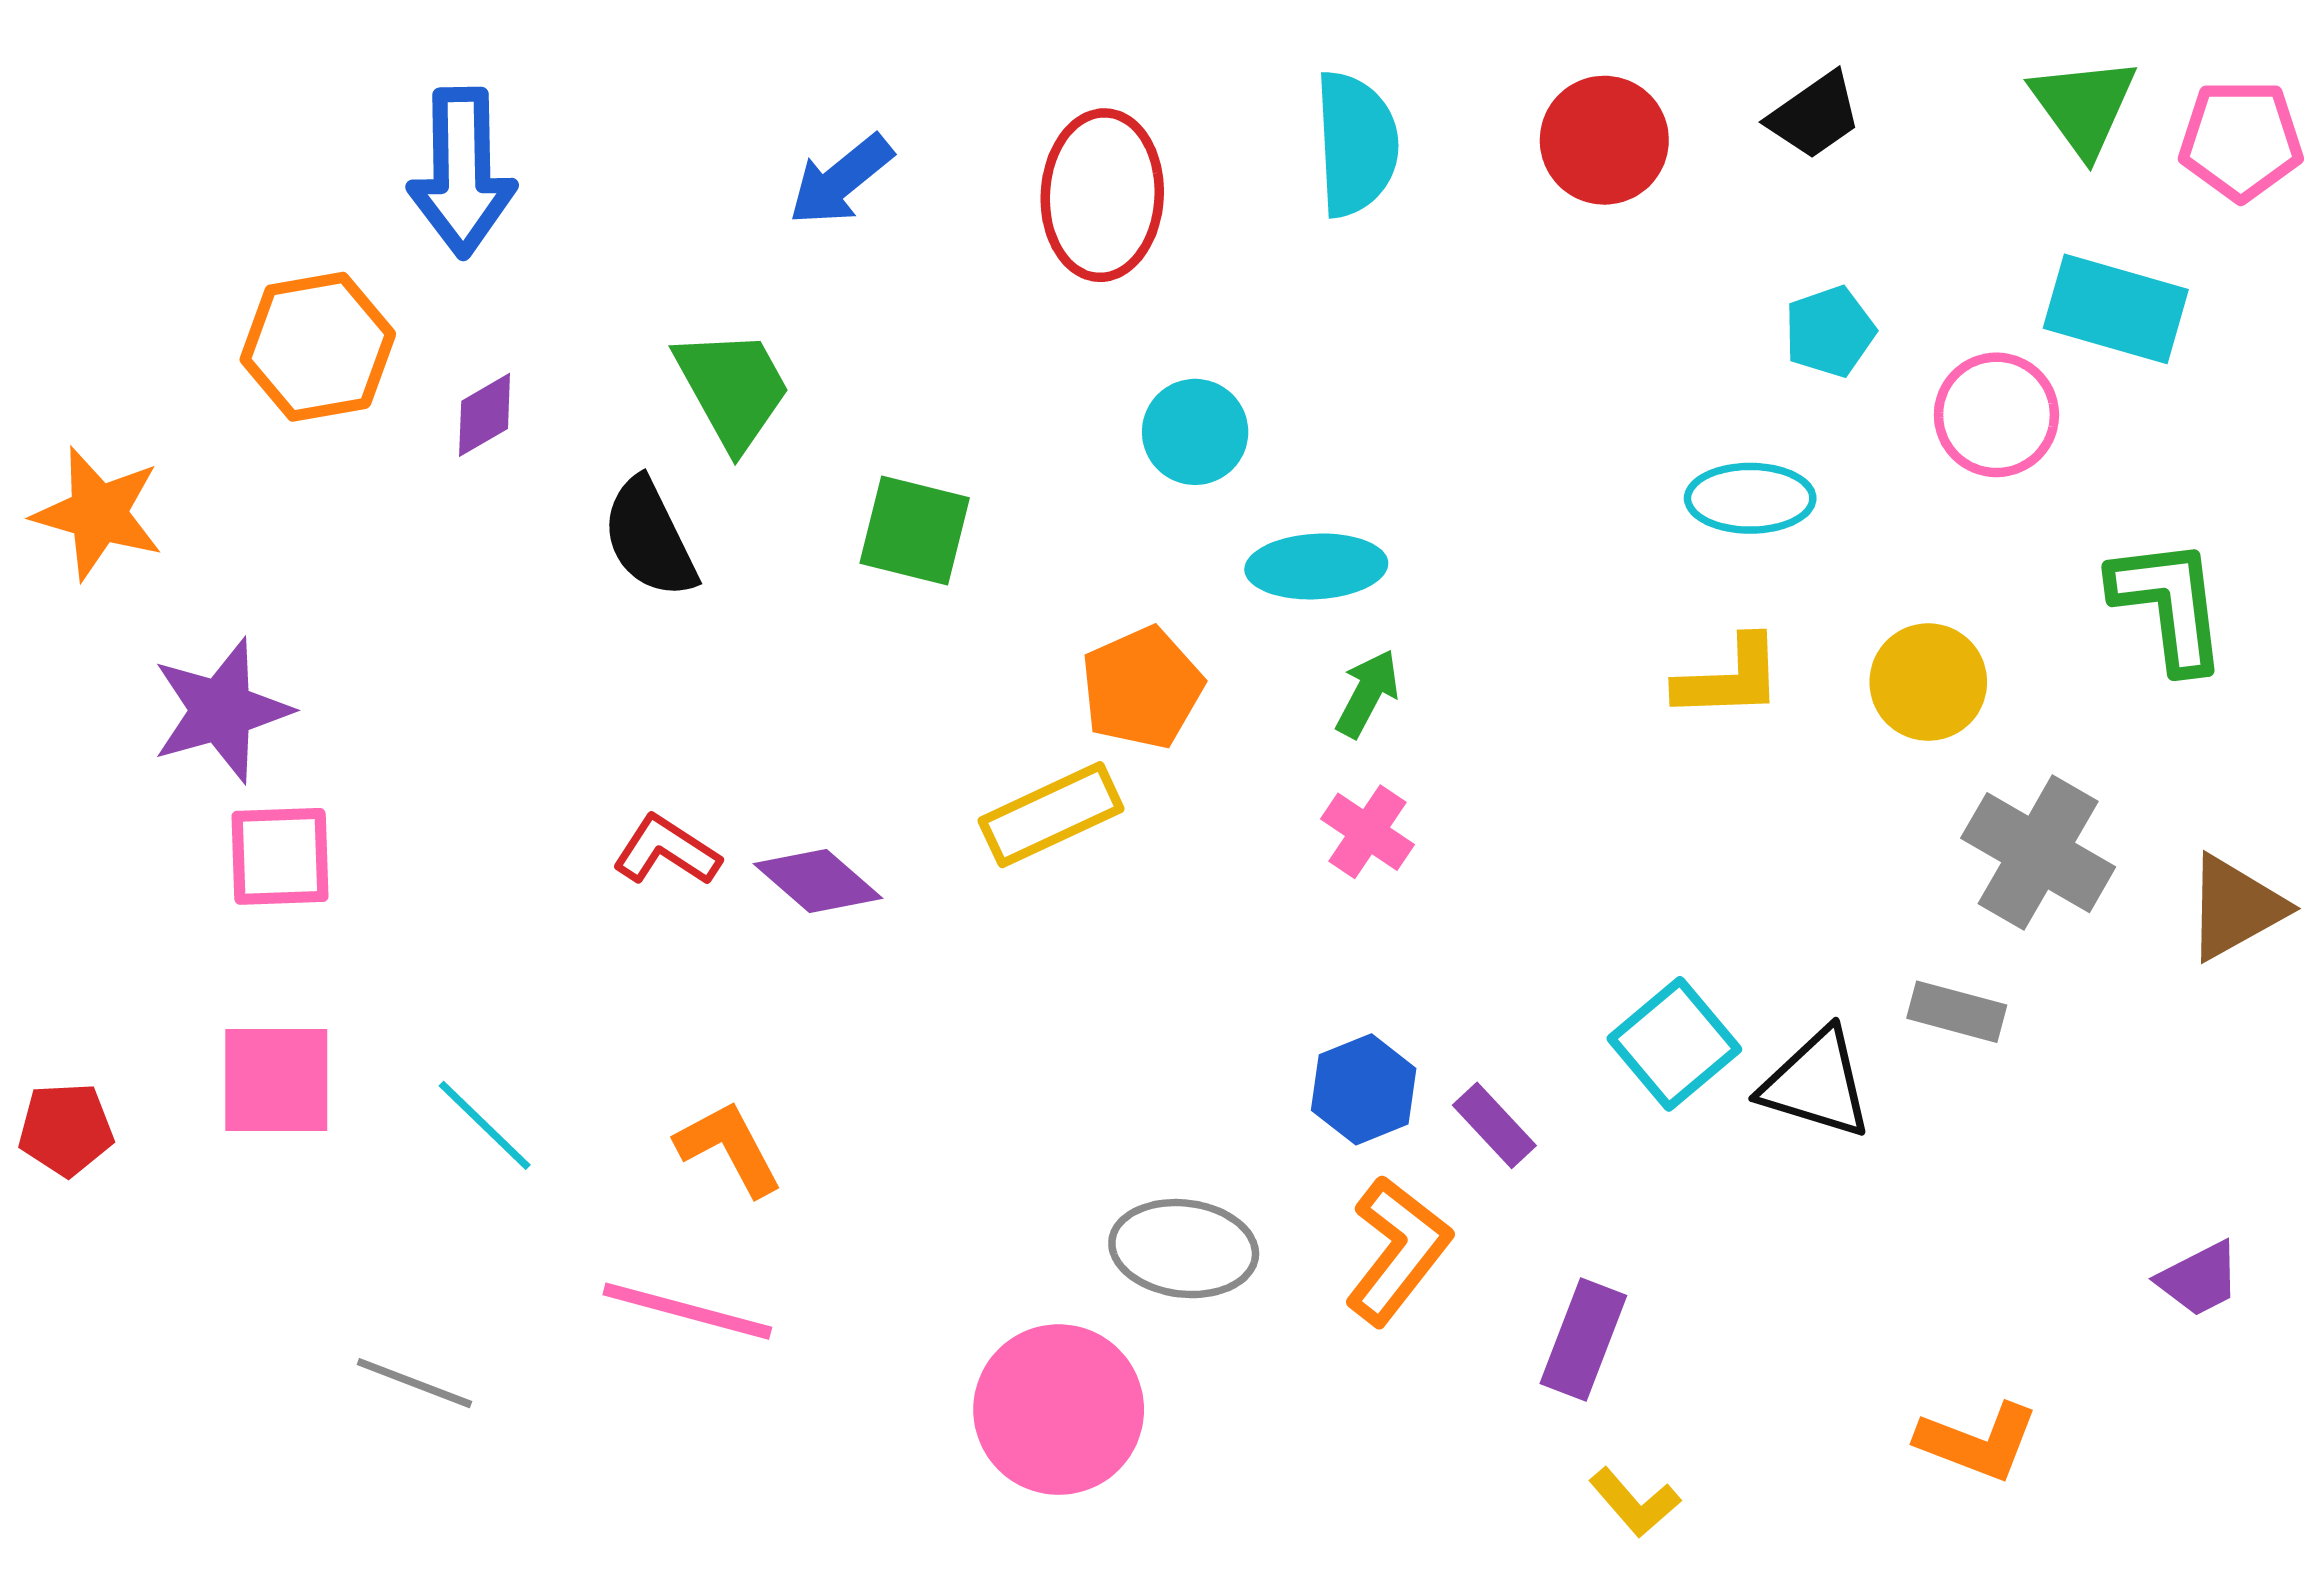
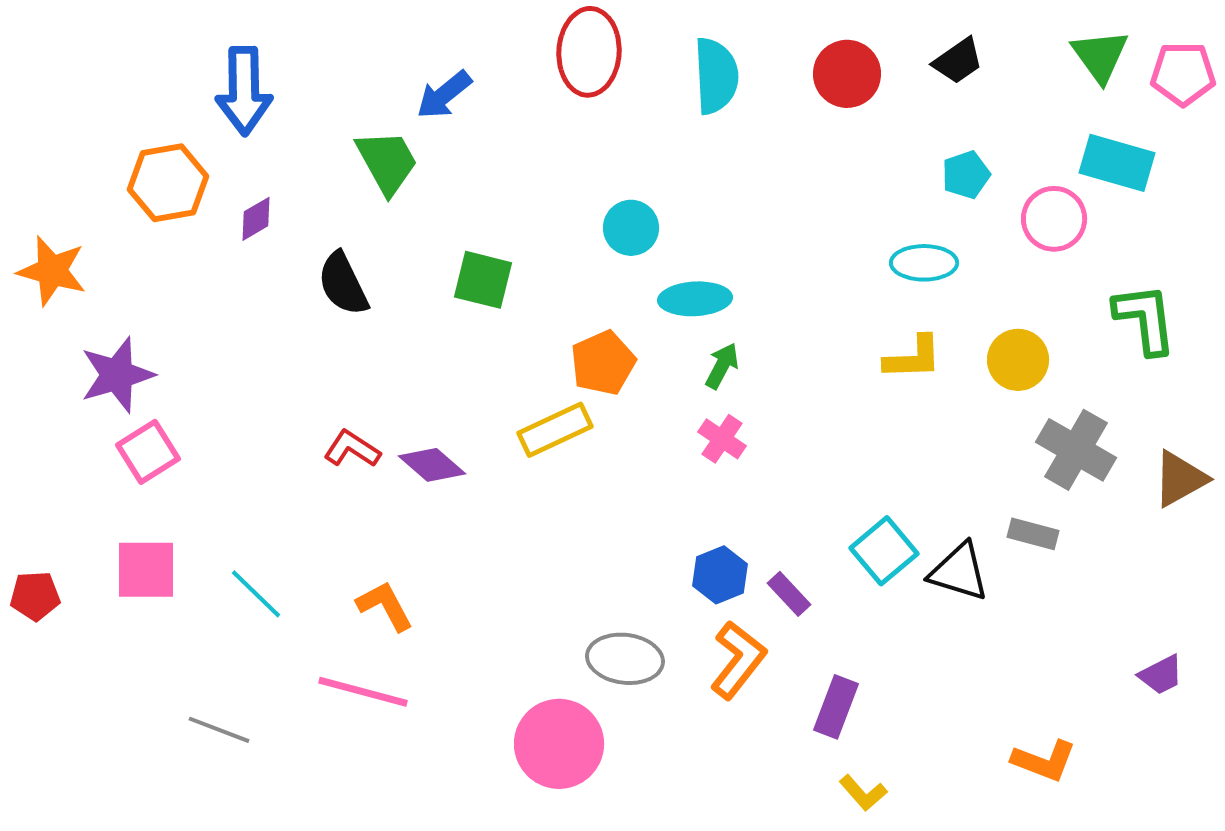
red ellipse: (1102, 195) -> (589, 52), moved
green trapezoid: (733, 388) -> (387, 162), moved
pink square: (280, 856) -> (148, 452), turned -30

